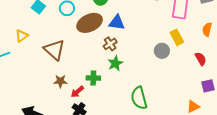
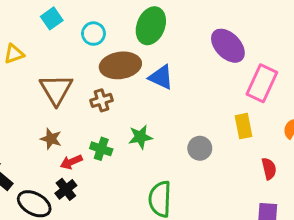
brown cross: (110, 44) -> (102, 100), moved
gray circle: (162, 51) -> (200, 148), moved

